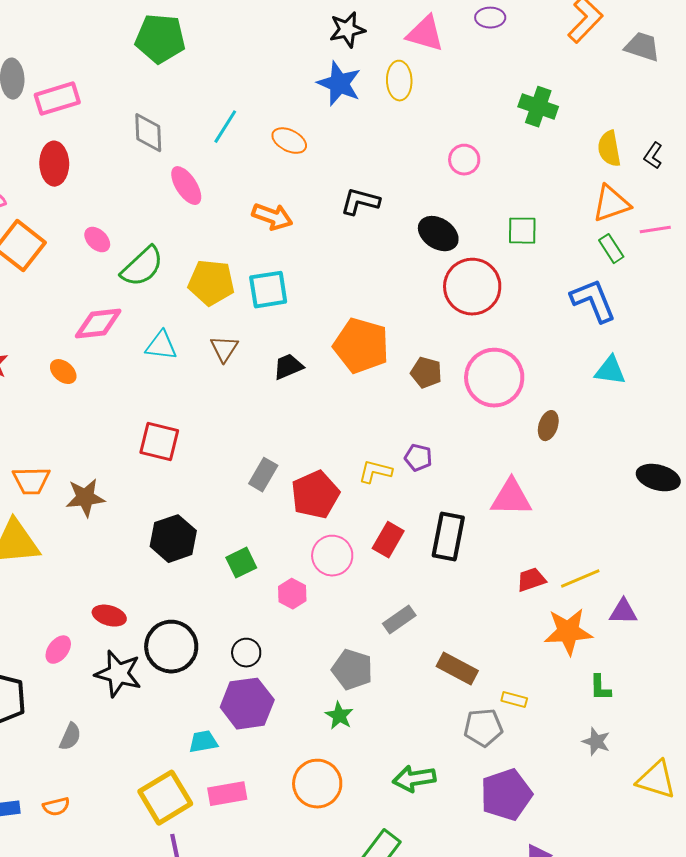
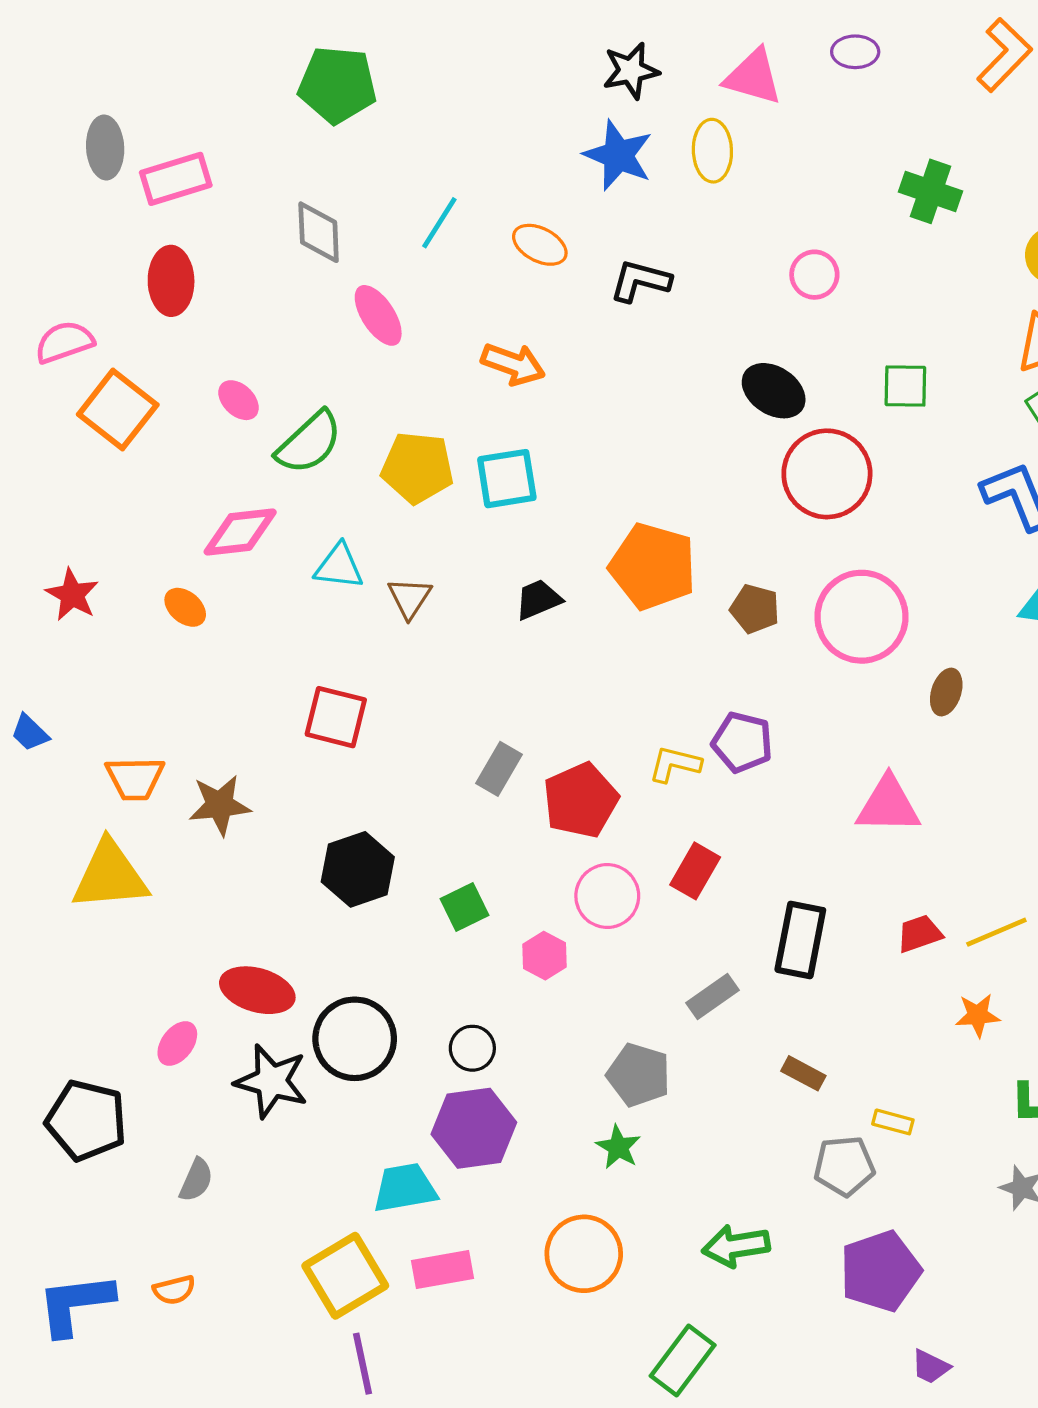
black L-shape: (360, 202) -> (640, 281), moved
brown triangle: (224, 349) -> (410, 598), moved
purple pentagon: (418, 458) -> (742, 742), size x1.4
black rectangle: (448, 537) -> (800, 940), moved
red ellipse: (109, 616) -> (257, 990), size x1.4
orange star: (568, 632) -> (978, 1015), size x0.6
brown rectangle: (457, 669) -> (803, 1073), size x0.7
cyan trapezoid: (203, 742) -> (405, 1188), size x1.4

